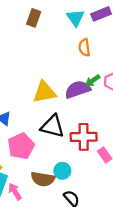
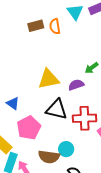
brown rectangle: (34, 18) -> (36, 26), moved, turned 56
orange semicircle: (84, 48) -> (55, 26), moved
purple semicircle: (78, 89) -> (76, 85), moved, size x0.7

